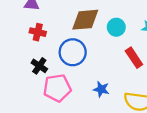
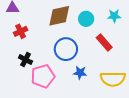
red cross: (38, 32) -> (21, 31), turned -32
blue circle: (73, 52) -> (66, 49), moved

